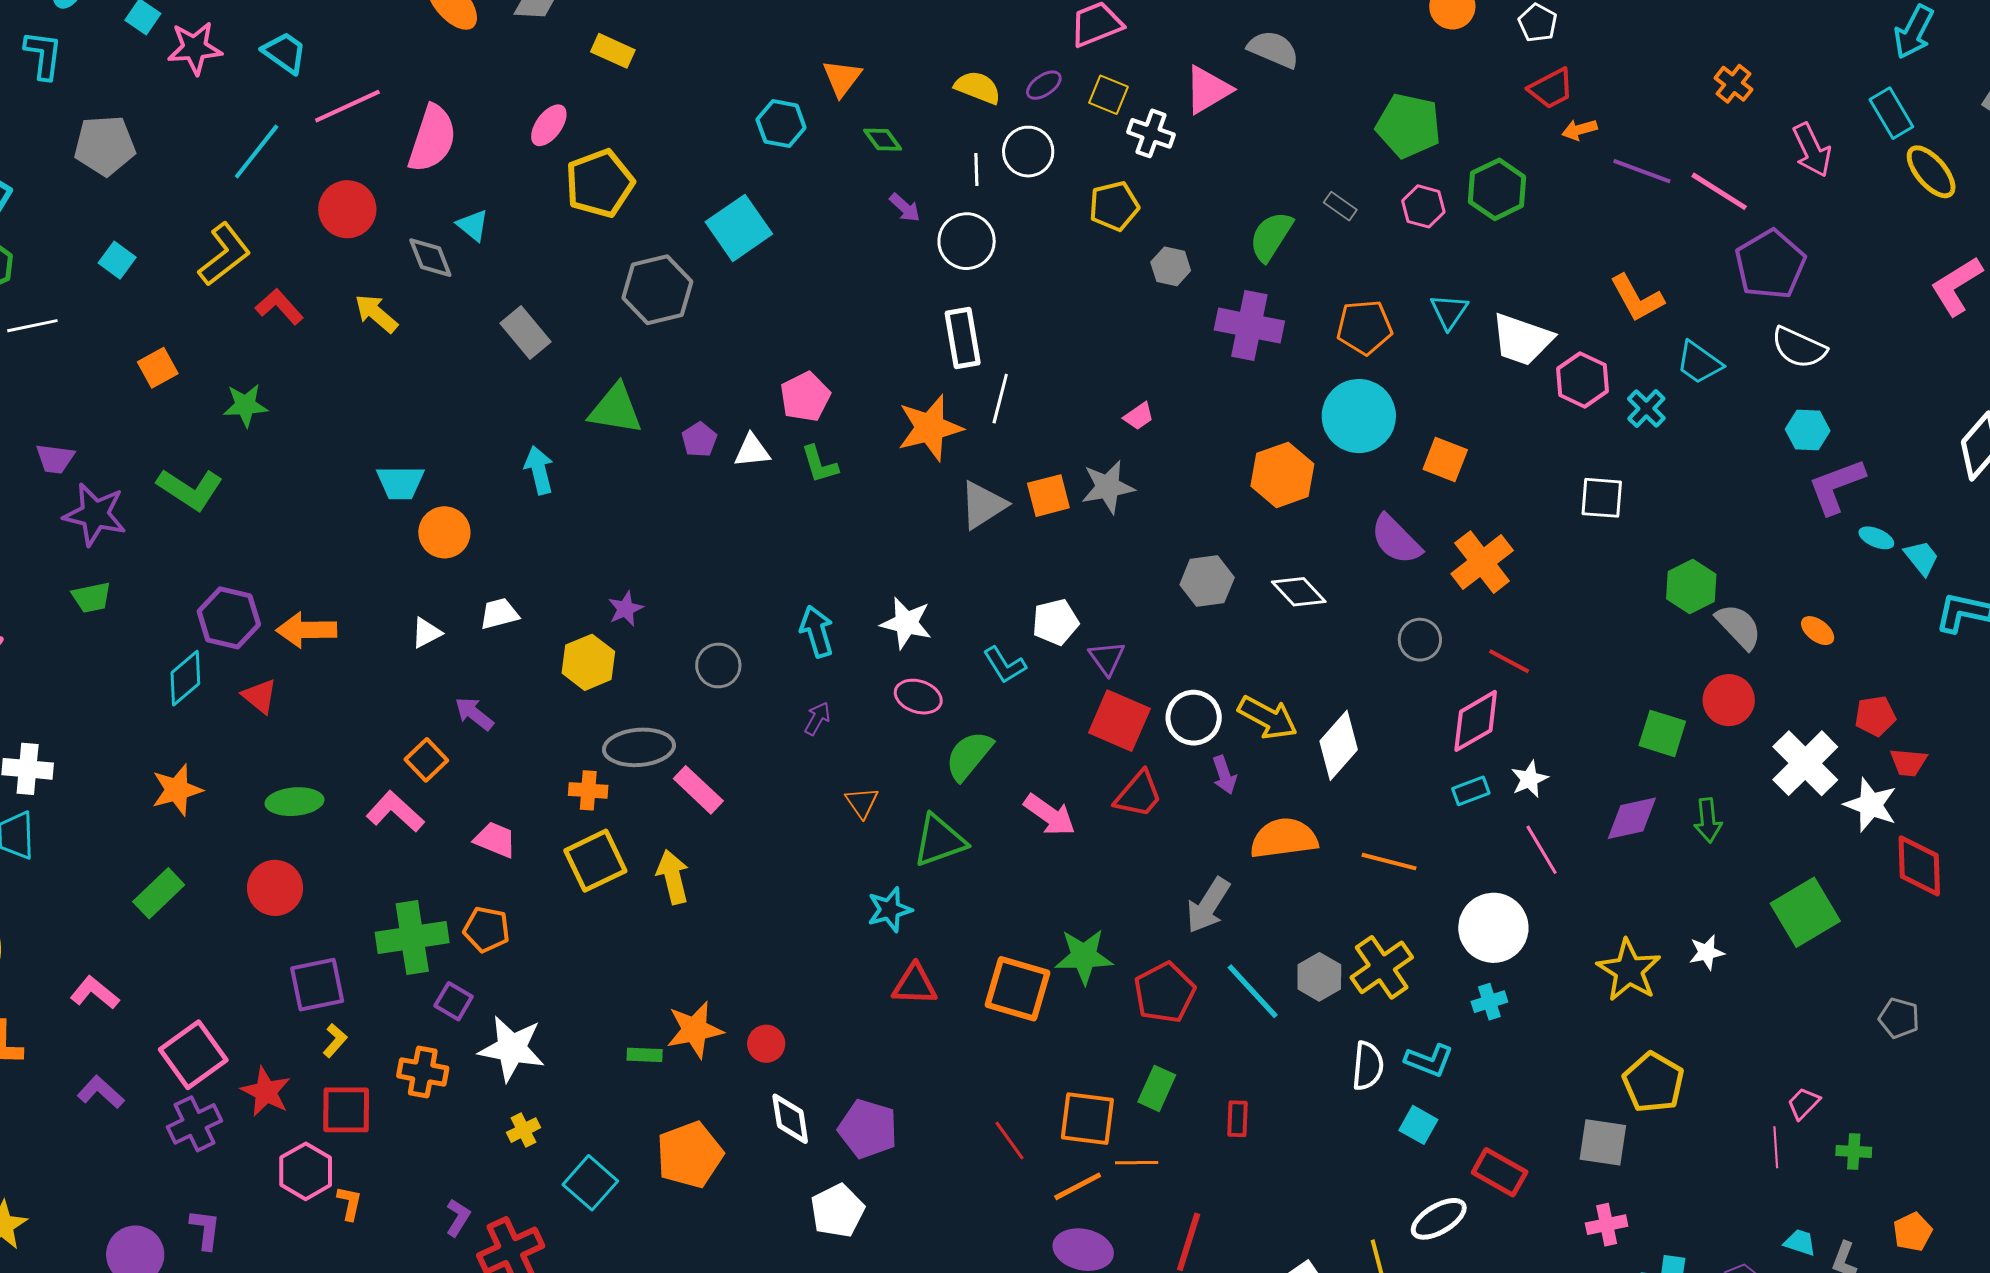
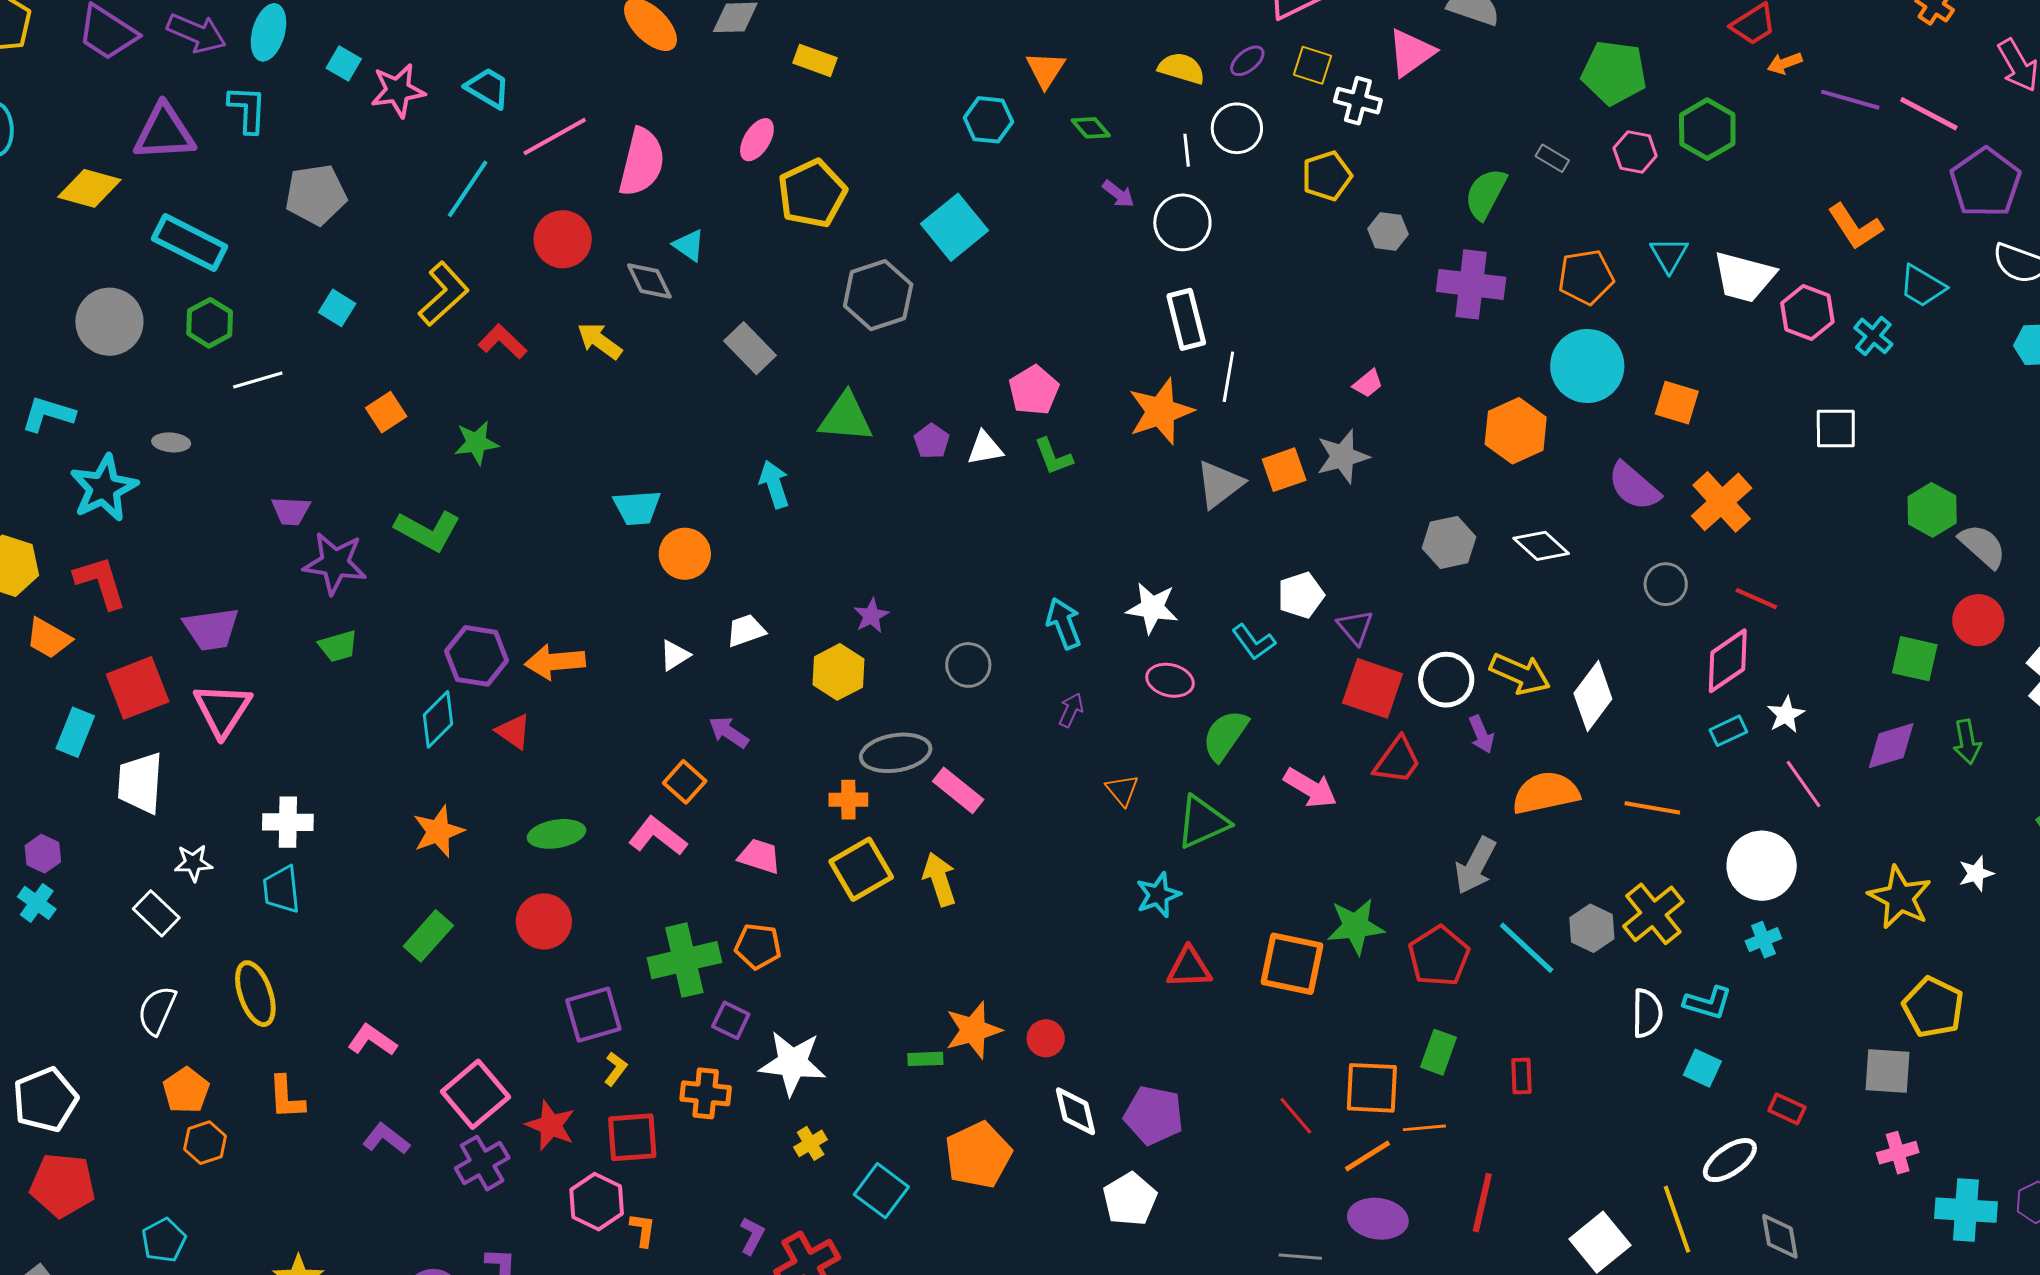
red rectangle: (1500, 1172) -> (1787, 1109), size x0.7

